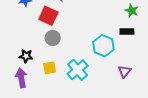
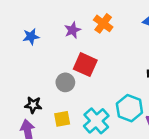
red square: (48, 16) -> (85, 65), moved
cyan hexagon: (103, 46) -> (129, 108), moved

